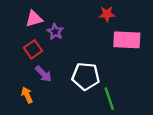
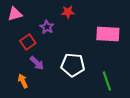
red star: (107, 14) -> (68, 12), moved
pink triangle: (34, 19) -> (15, 14), moved
green line: (109, 99) -> (107, 81), moved

